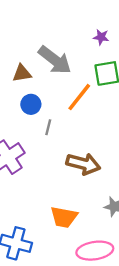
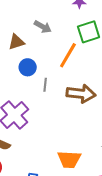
gray arrow: (55, 60) -> (43, 27), size x0.6
brown arrow: (83, 164) -> (81, 94), moved

